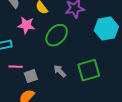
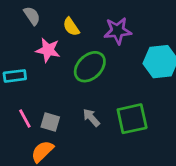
pink line: (16, 67) -> (25, 119), moved, turned 56
gray square: (31, 76) -> (50, 122), turned 32

